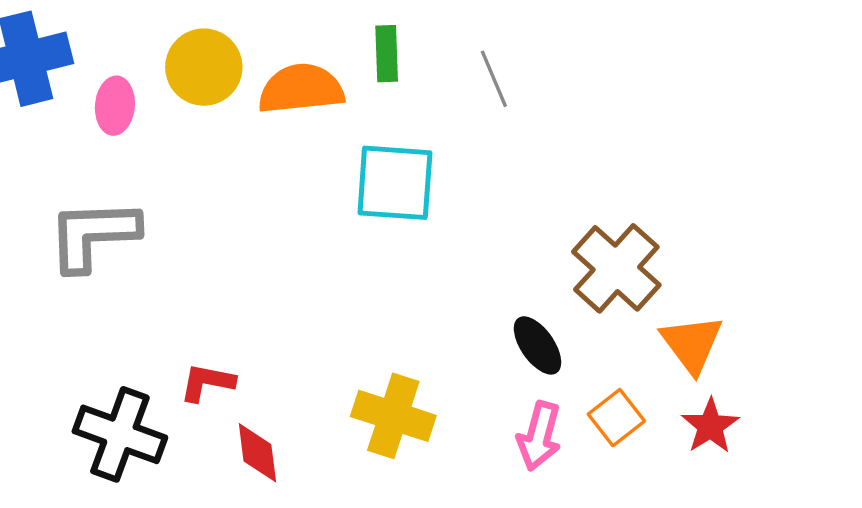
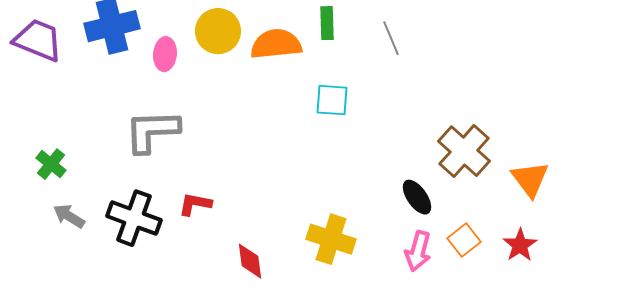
cyan square: (395, 183) -> (332, 100), size x0.7
orange triangle: (692, 344) -> (530, 179), moved
red L-shape: (207, 382) -> (195, 204), moved
black cross: (120, 434) -> (134, 218), moved

